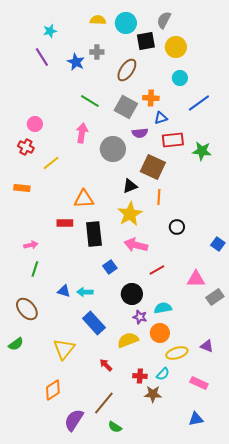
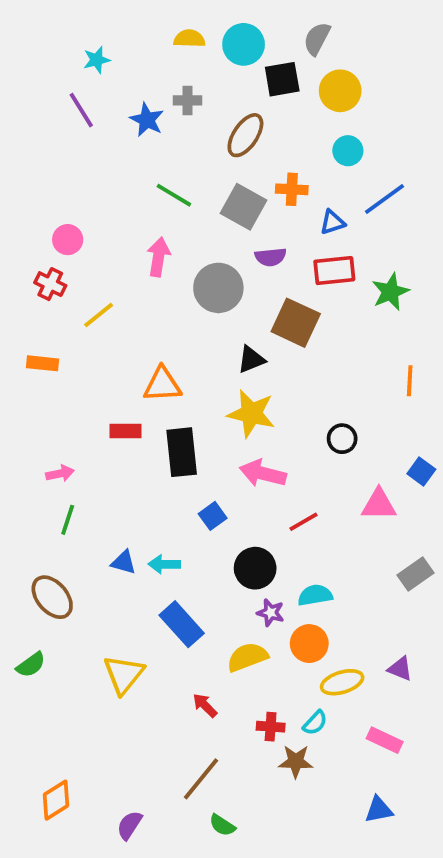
blue triangle: (161, 118) -> (332, 222), moved
green star: (202, 151) -> (390, 292), turned -30
orange line: (159, 197) -> (410, 381), moved
yellow star: (130, 214) -> (251, 414), turned -30
pink triangle: (196, 279) -> (379, 504), moved
orange diamond: (53, 390) -> (56, 800), moved
purple semicircle: (74, 420) -> (129, 825), moved, size x0.7

